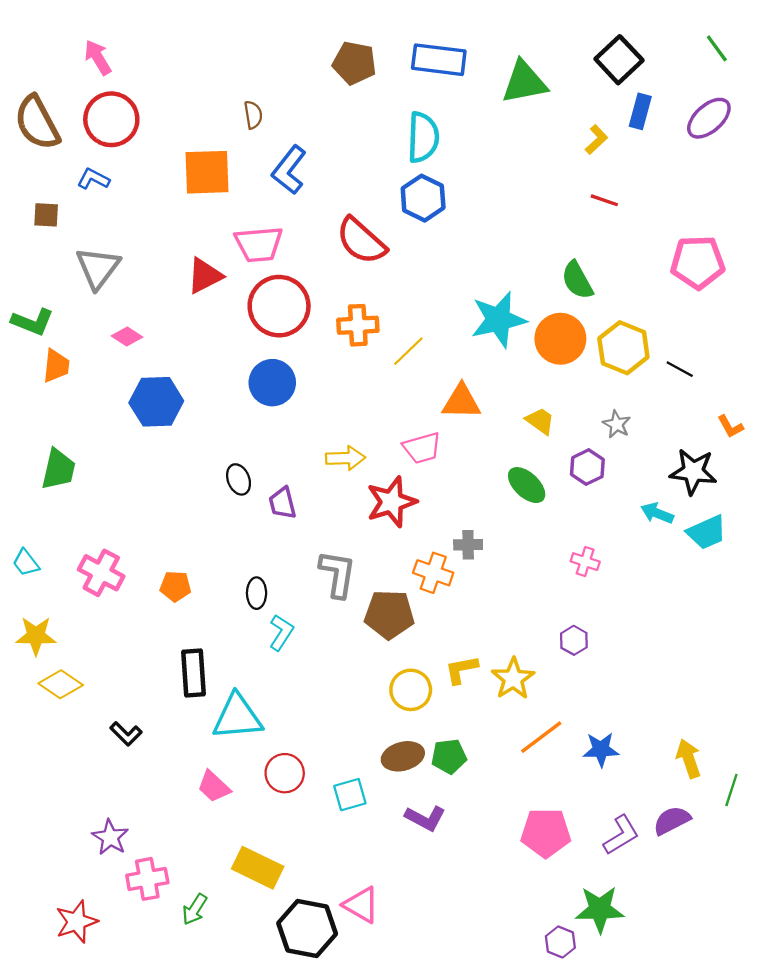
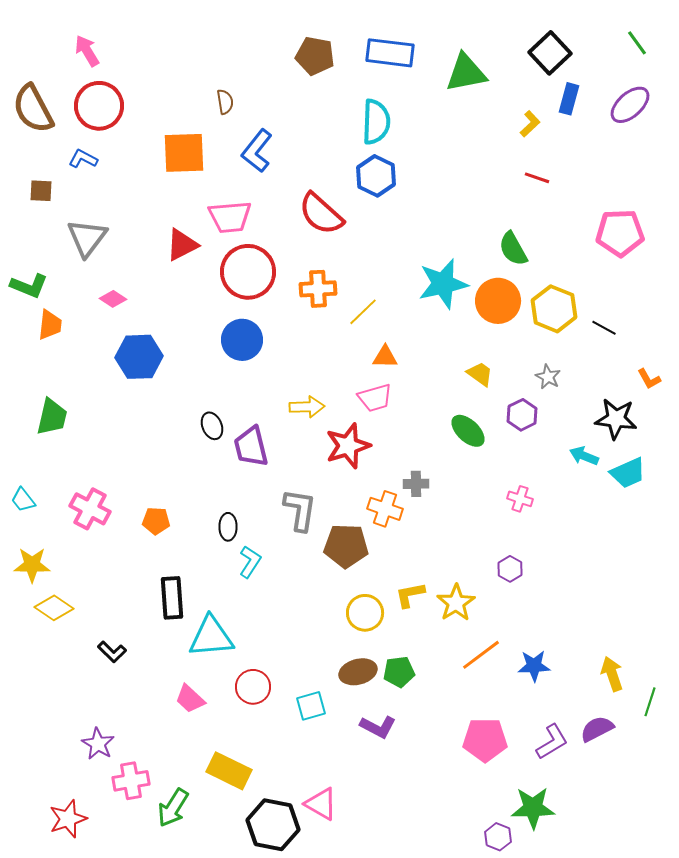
orange triangle: (461, 402) -> (385, 357), moved, size x0.7
purple trapezoid: (282, 503) -> (251, 447), size x1.4
green arrow: (195, 909) -> (173, 808), size x1.4

